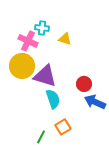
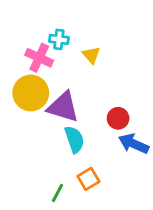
yellow triangle: (65, 39) -> (91, 55), turned 32

